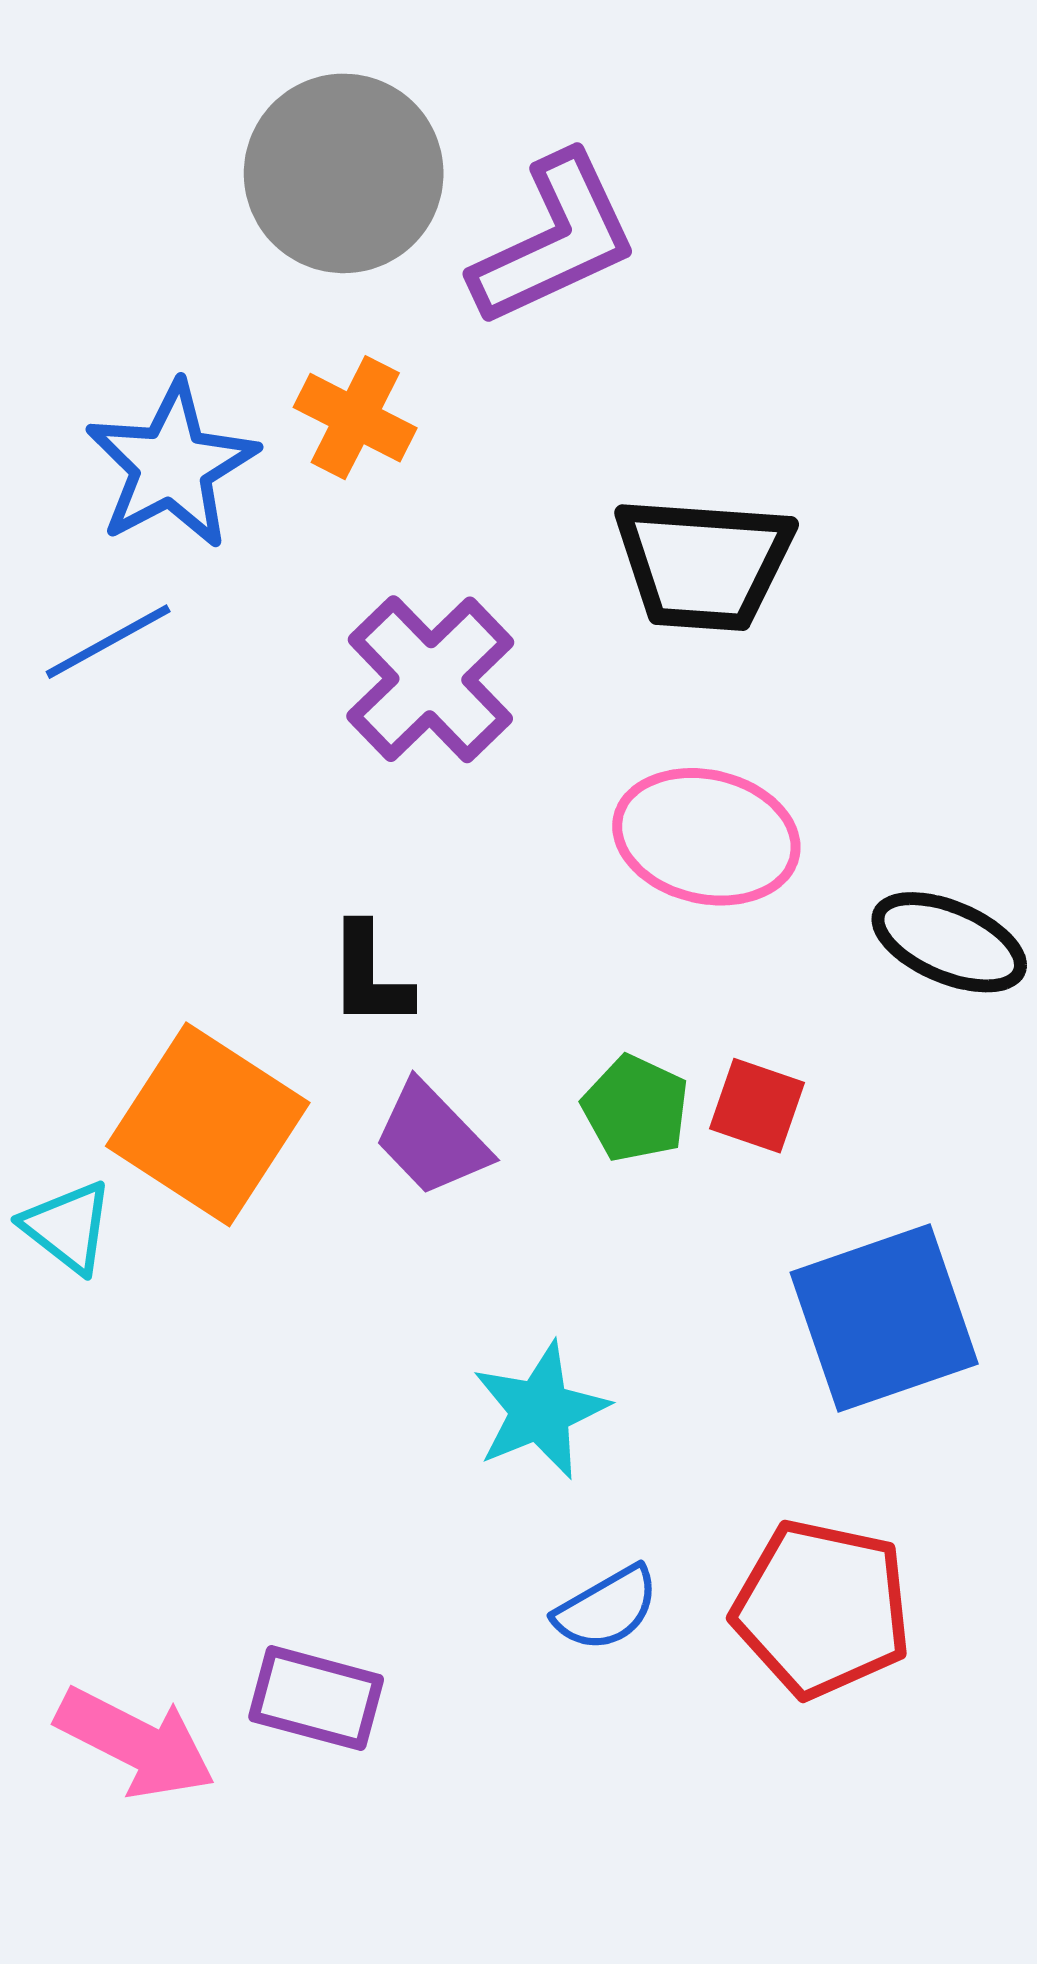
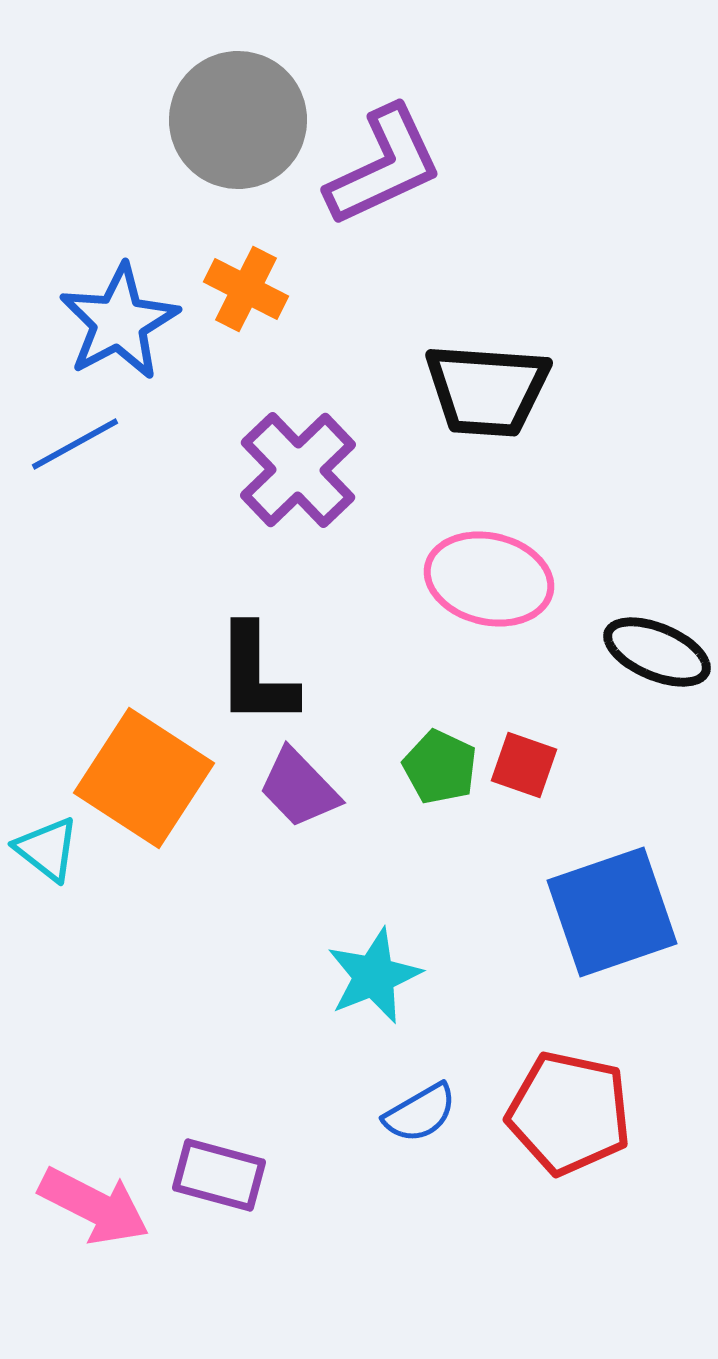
black L-shape: (370, 975) -> (256, 675), size x1.4

